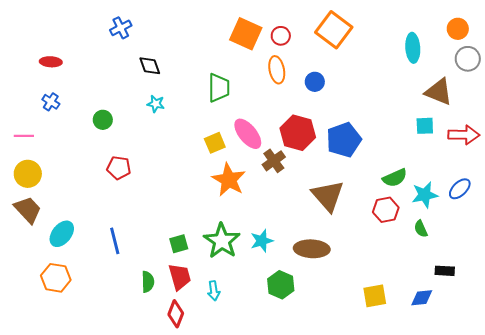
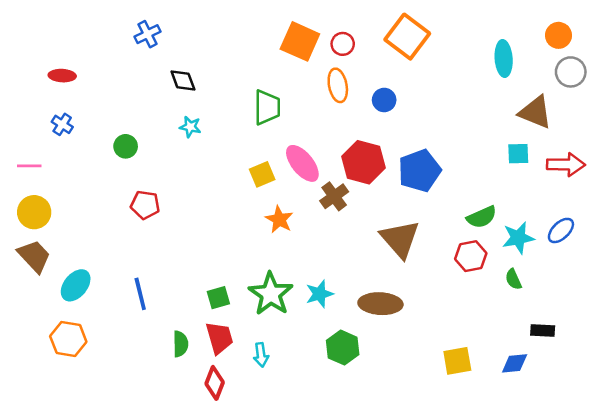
orange star: (229, 180) -> (279, 219), size x0.7

